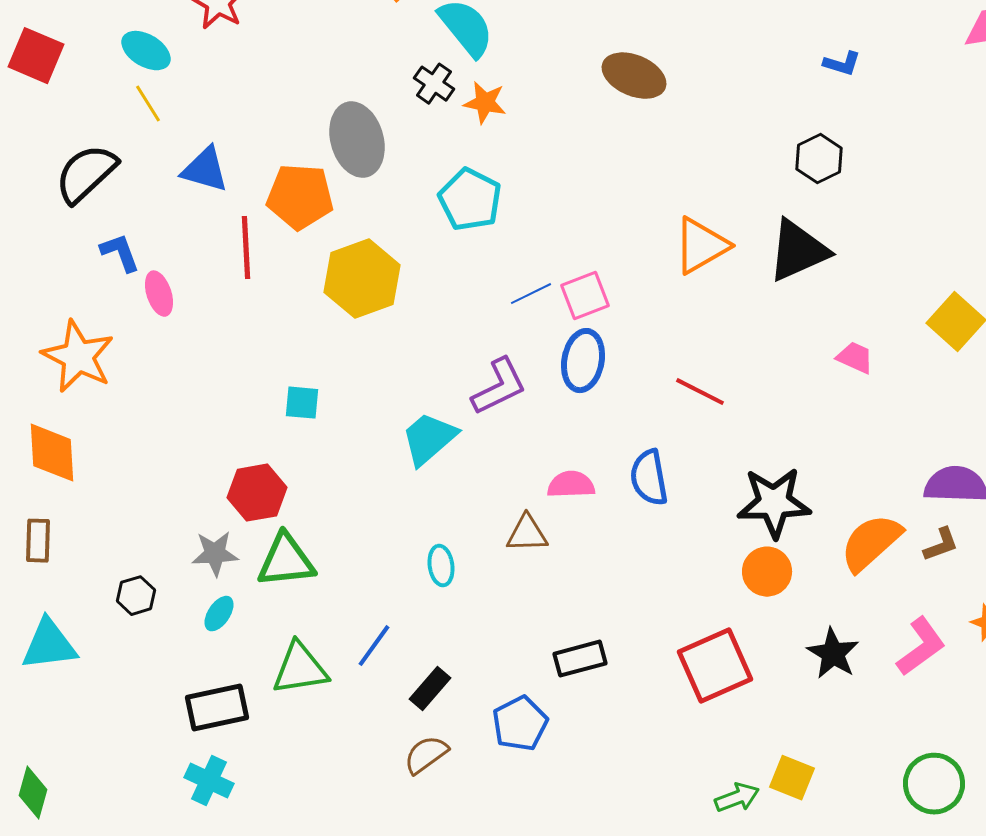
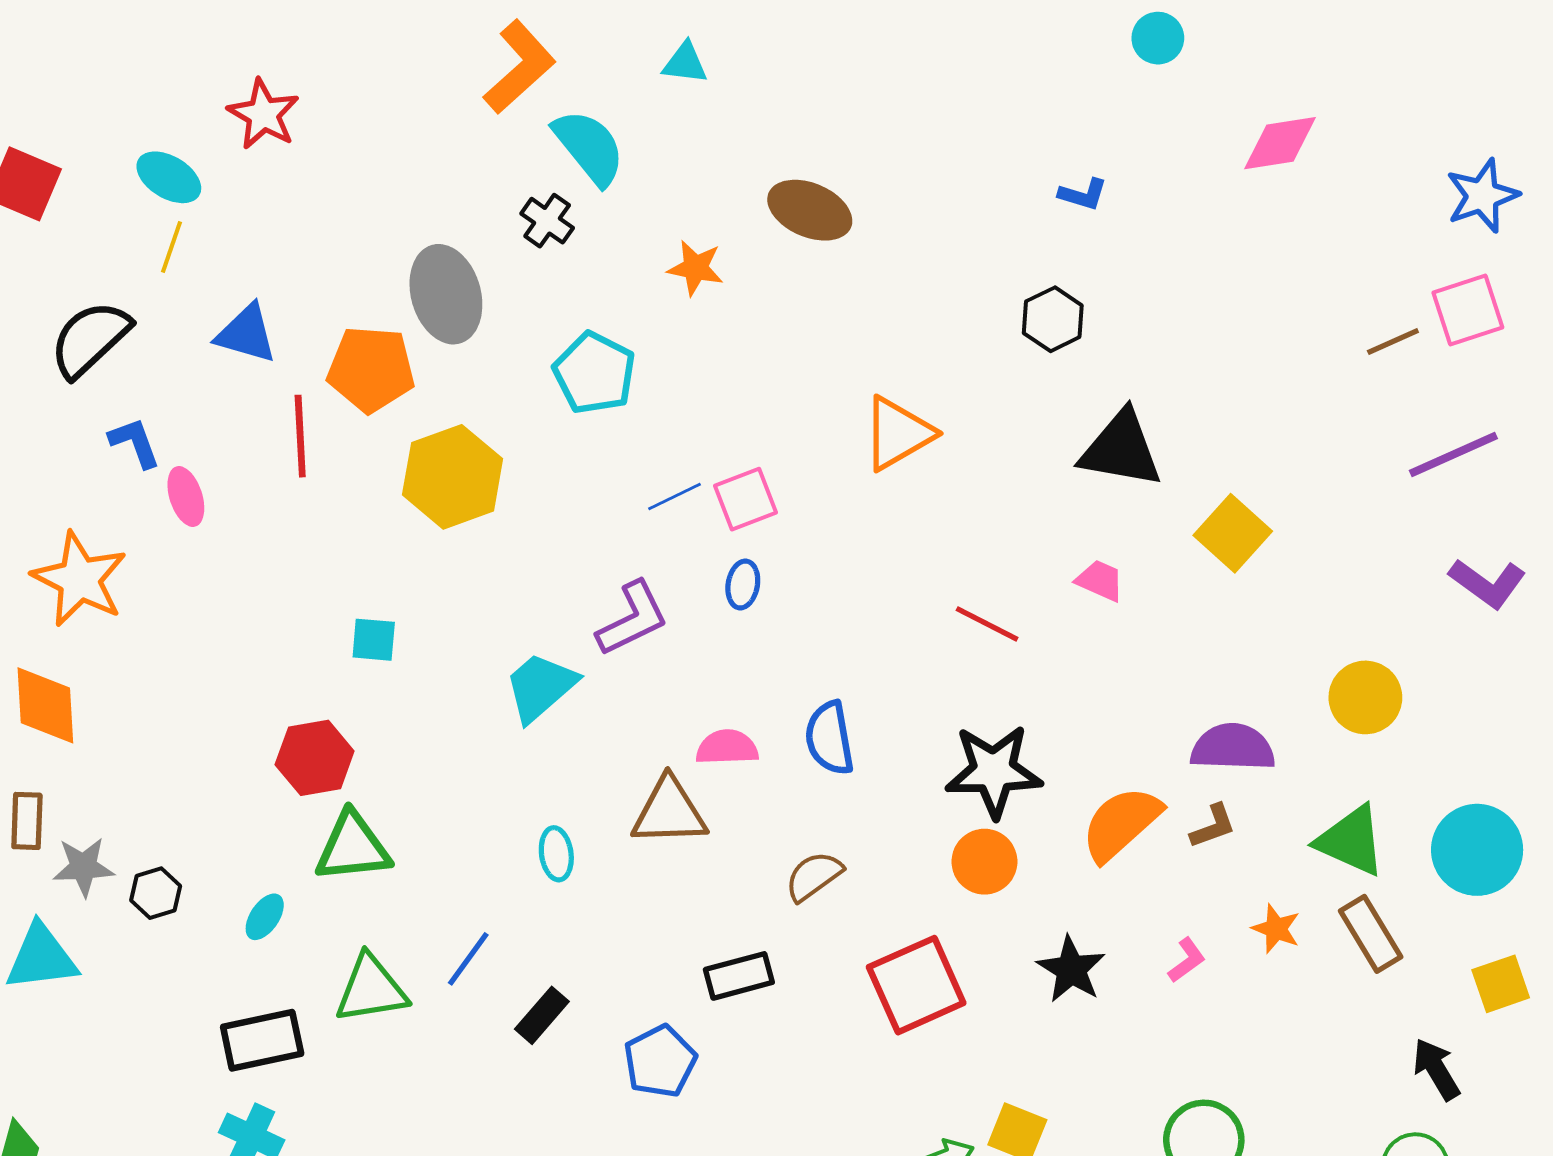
orange star: (485, 103) -> (696, 268), moved
yellow line: (148, 104) -> (171, 247), turned 51
black triangle: (798, 251) -> (1121, 449), moved, turned 34
blue ellipse: (583, 361) -> (743, 585), size x0.6
red line: (700, 392) -> (987, 624), moved
brown triangle: (527, 534) -> (669, 812), size x1.4
gray star: (215, 554) -> (83, 867), moved
pink L-shape: (921, 647) -> (1187, 960), size x0.6
brown semicircle: (426, 755) -> (814, 876), moved

